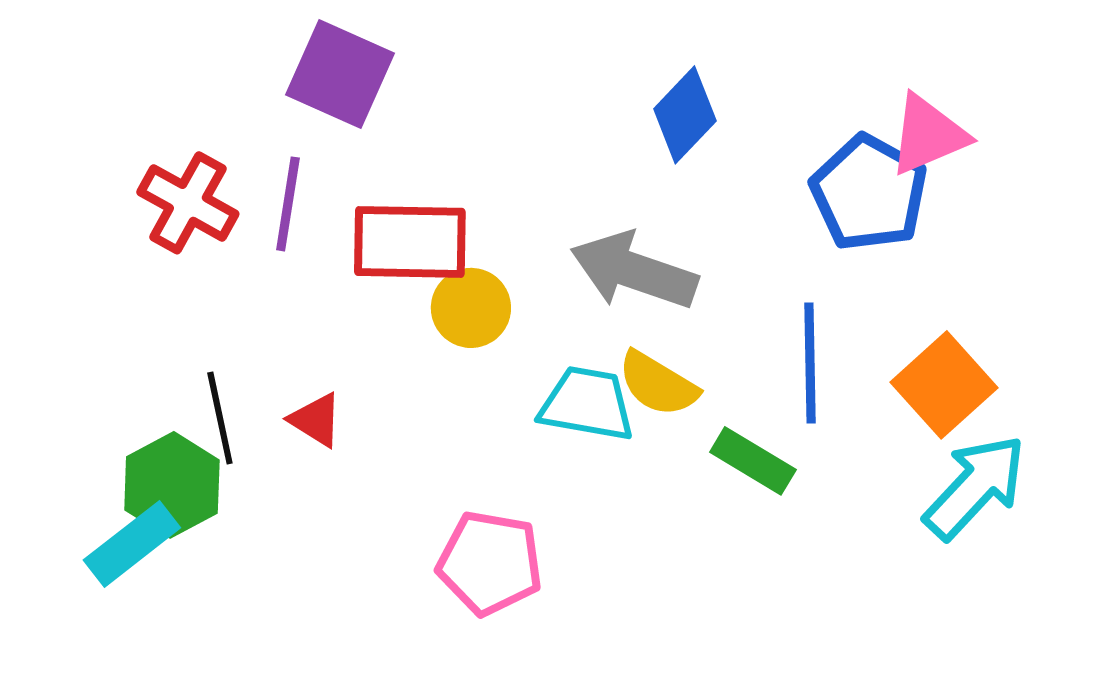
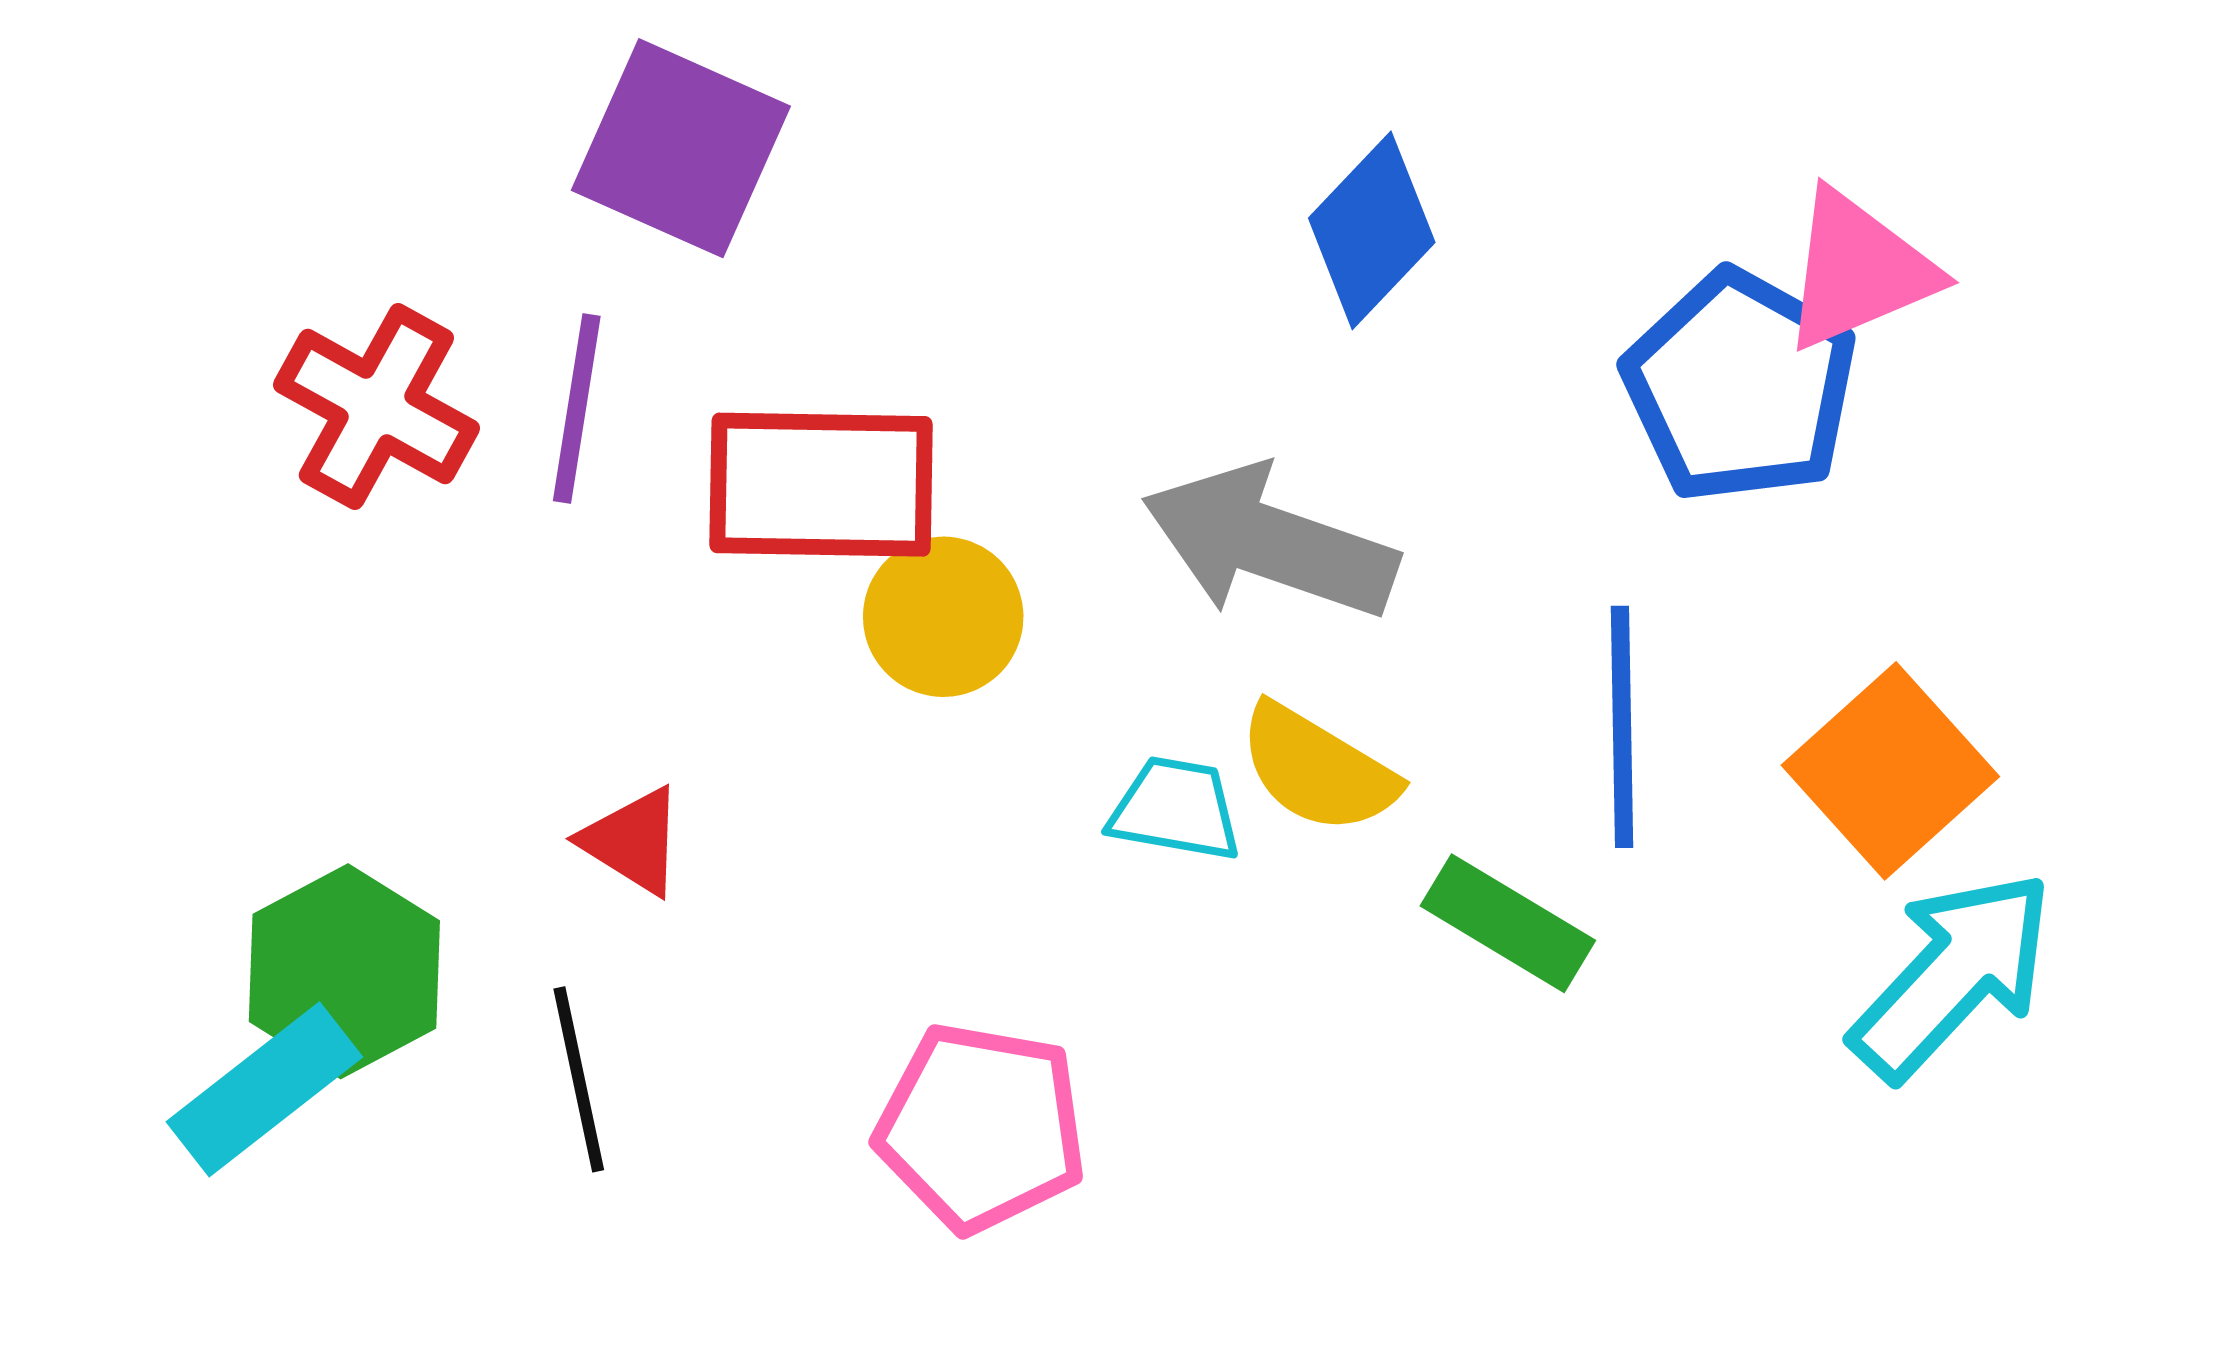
cyan trapezoid: (587, 404) -> (1175, 809), size x0.7
black line: (220, 418) -> (579, 1079), moved

